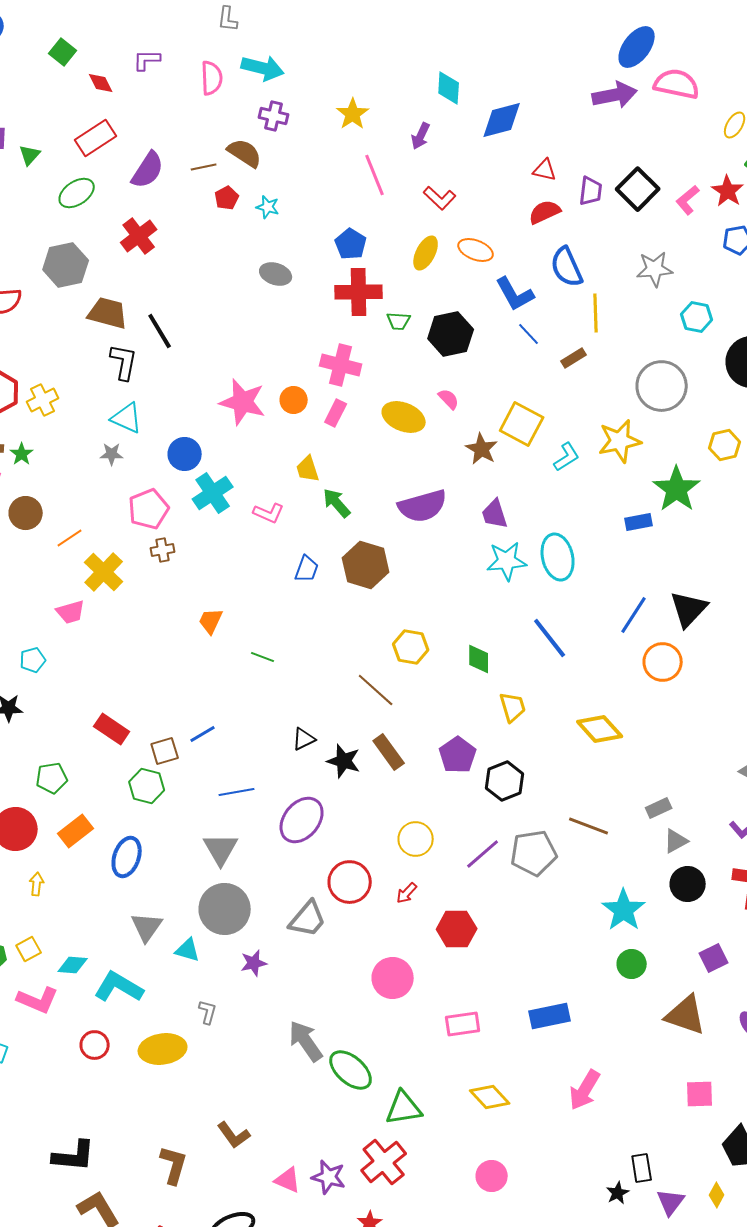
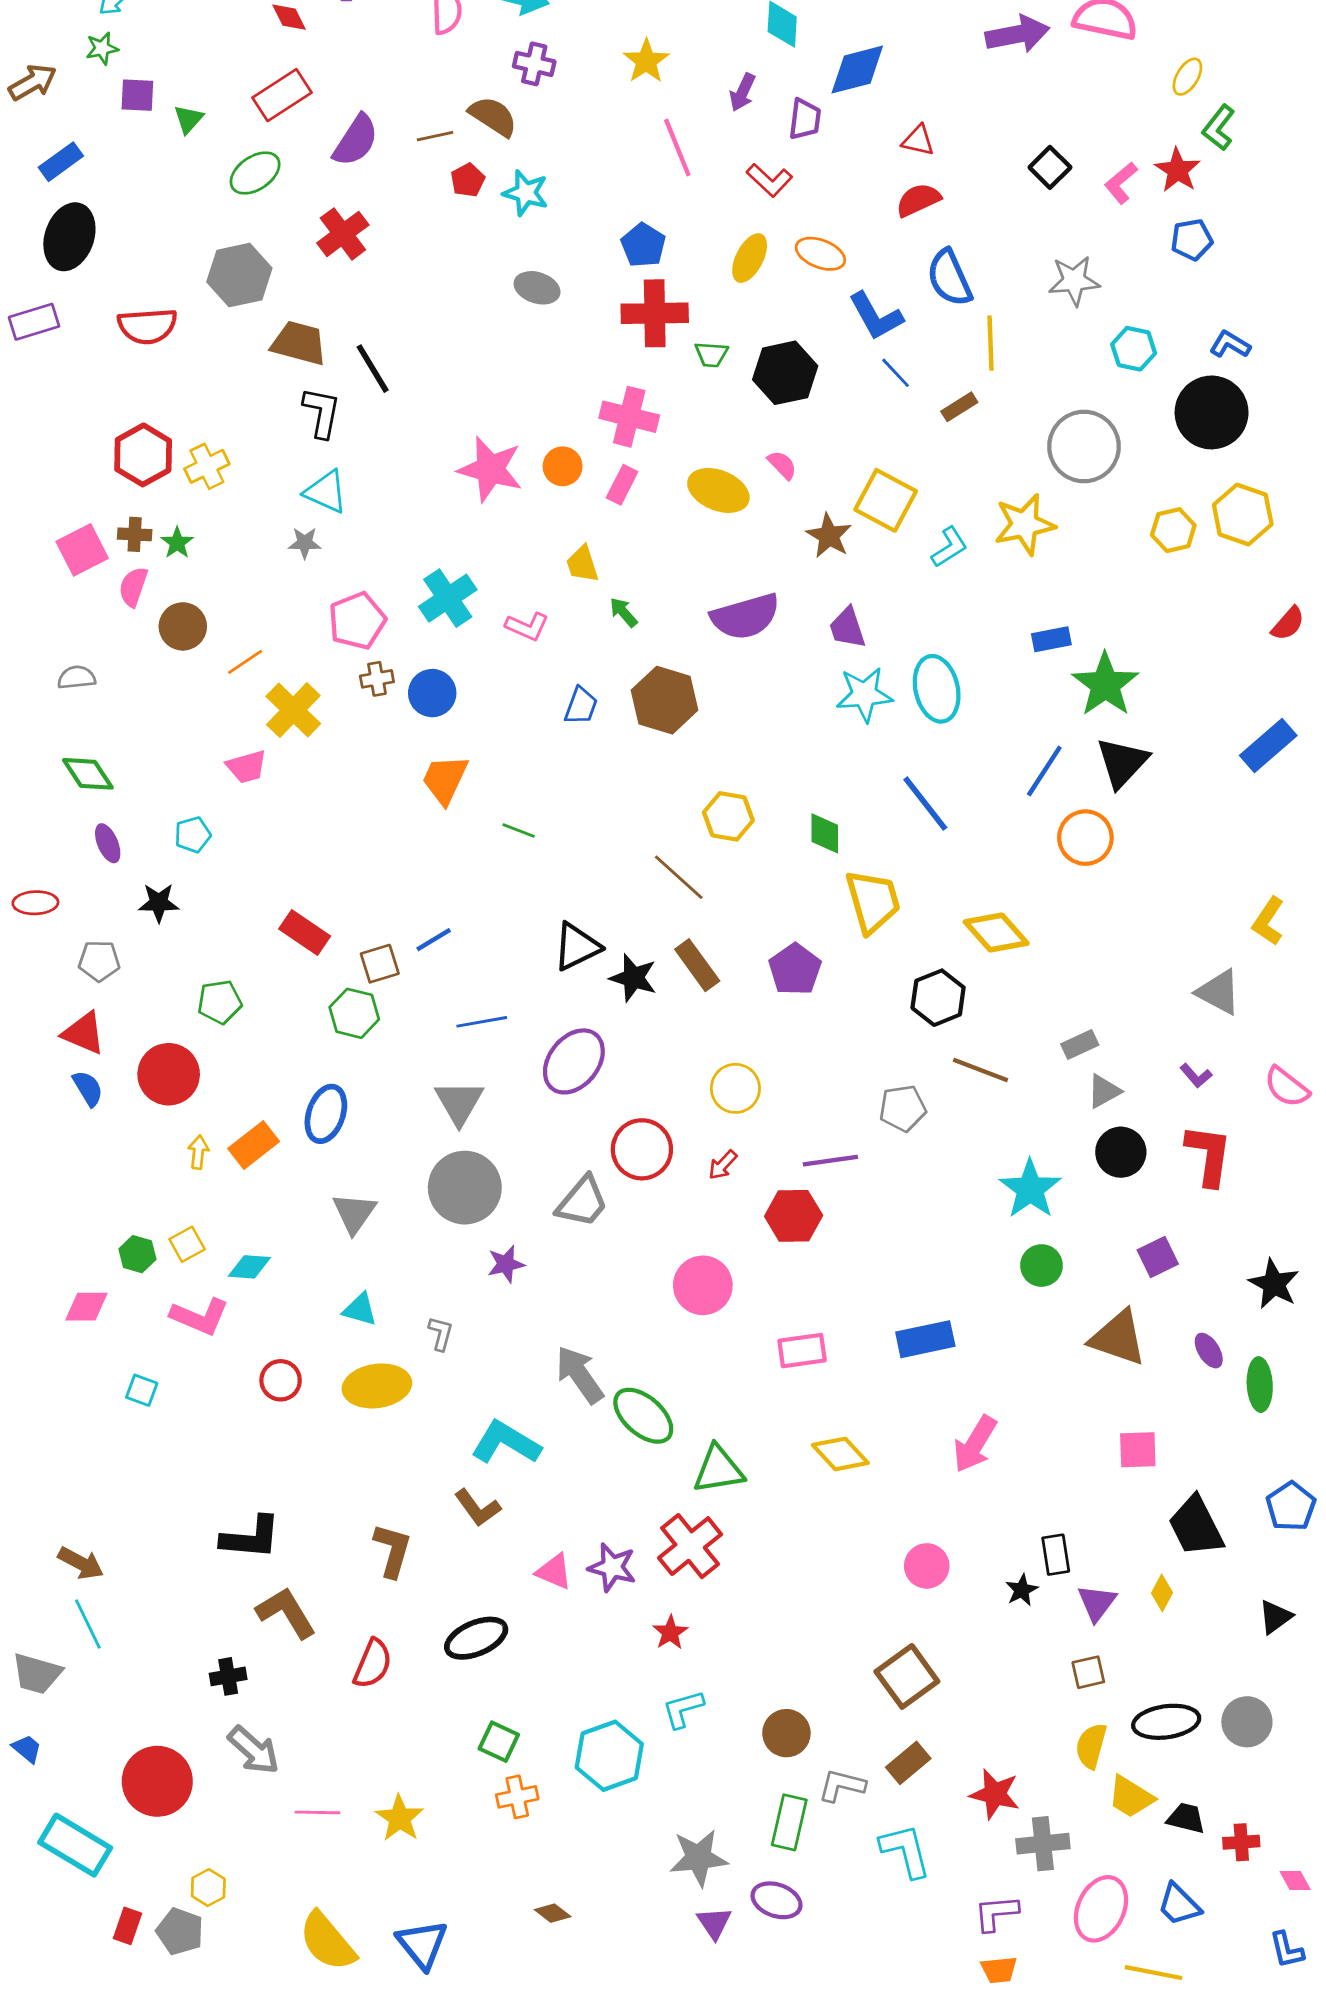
black square: (638, 189) -> (1050, 167), size x0.7
purple trapezoid: (591, 191) -> (805, 119), moved
cyan star: (268, 207) -> (526, 193), size x1.4
blue circle: (185, 454) -> (432, 693), moved
green star: (677, 489) -> (1105, 685), moved
green arrow: (337, 503) -> (623, 612), size x0.7
orange trapezoid: (211, 621) -> (445, 779), size x1.4
yellow trapezoid: (513, 707) -> (873, 901), size x1.5
black triangle: (304, 739) -> (577, 947), size x1.5
black hexagon: (505, 781) -> (938, 998), moved
orange rectangle: (76, 831) -> (254, 1145), moved
gray pentagon: (534, 853) -> (903, 1108), size x0.7
purple line: (483, 854) -> (830, 1161), moved, turned 33
cyan triangle: (188, 950) -> (360, 1309), moved
cyan L-shape: (119, 987) -> (506, 1443), moved
pink circle: (492, 1176) -> (927, 1566), moved

